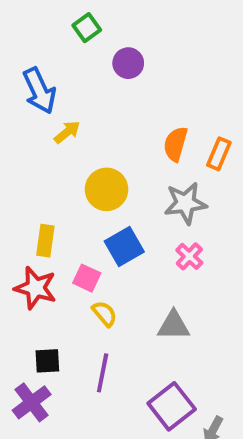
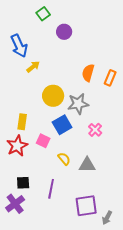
gray star: (185, 203) -> (78, 104), moved
red star: (36, 288) -> (17, 146), turned 30
yellow semicircle: (105, 314) -> (64, 159), moved
purple square: (172, 406) -> (86, 206), turned 30

